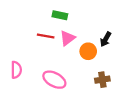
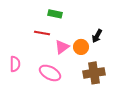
pink triangle: (67, 38) -> (62, 47), moved
brown cross: (102, 80) -> (94, 73), size x1.5

